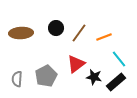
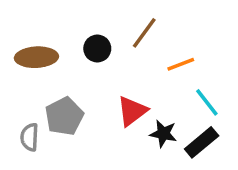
brown line: (79, 33) -> (144, 33), moved
gray pentagon: (46, 76) -> (64, 116), moved

